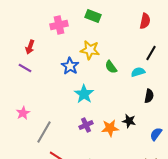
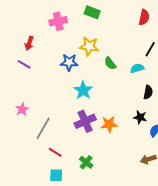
blue star: (70, 66) -> (69, 62), turned -30
black star: (129, 121) -> (140, 117), moved
purple cross: (86, 125) -> (85, 121), size x1.5

